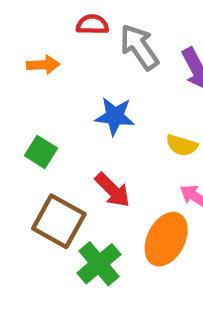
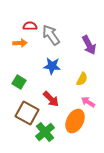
red semicircle: (92, 25) -> (30, 26), moved
gray arrow: (139, 47) -> (51, 35), moved
yellow semicircle: (182, 145) -> (82, 79), turned -80

